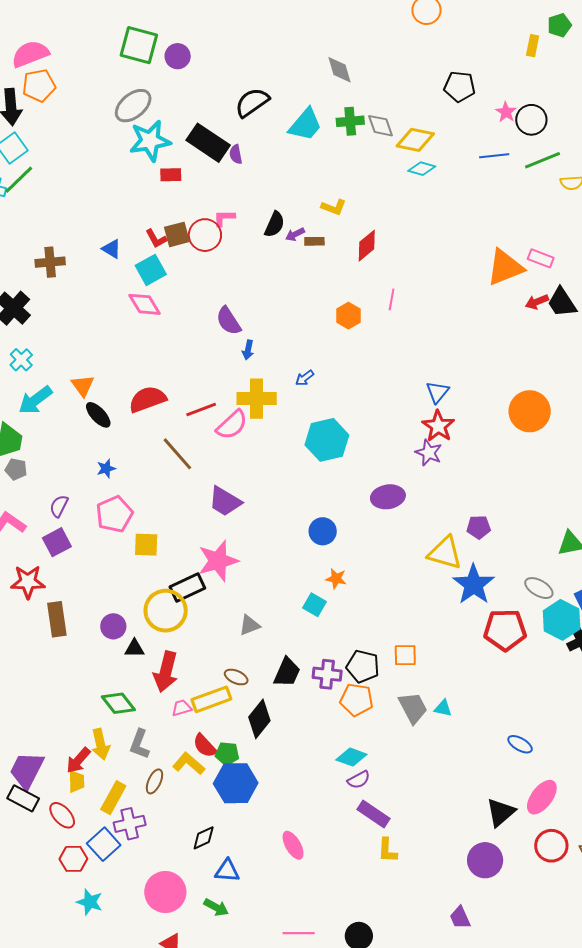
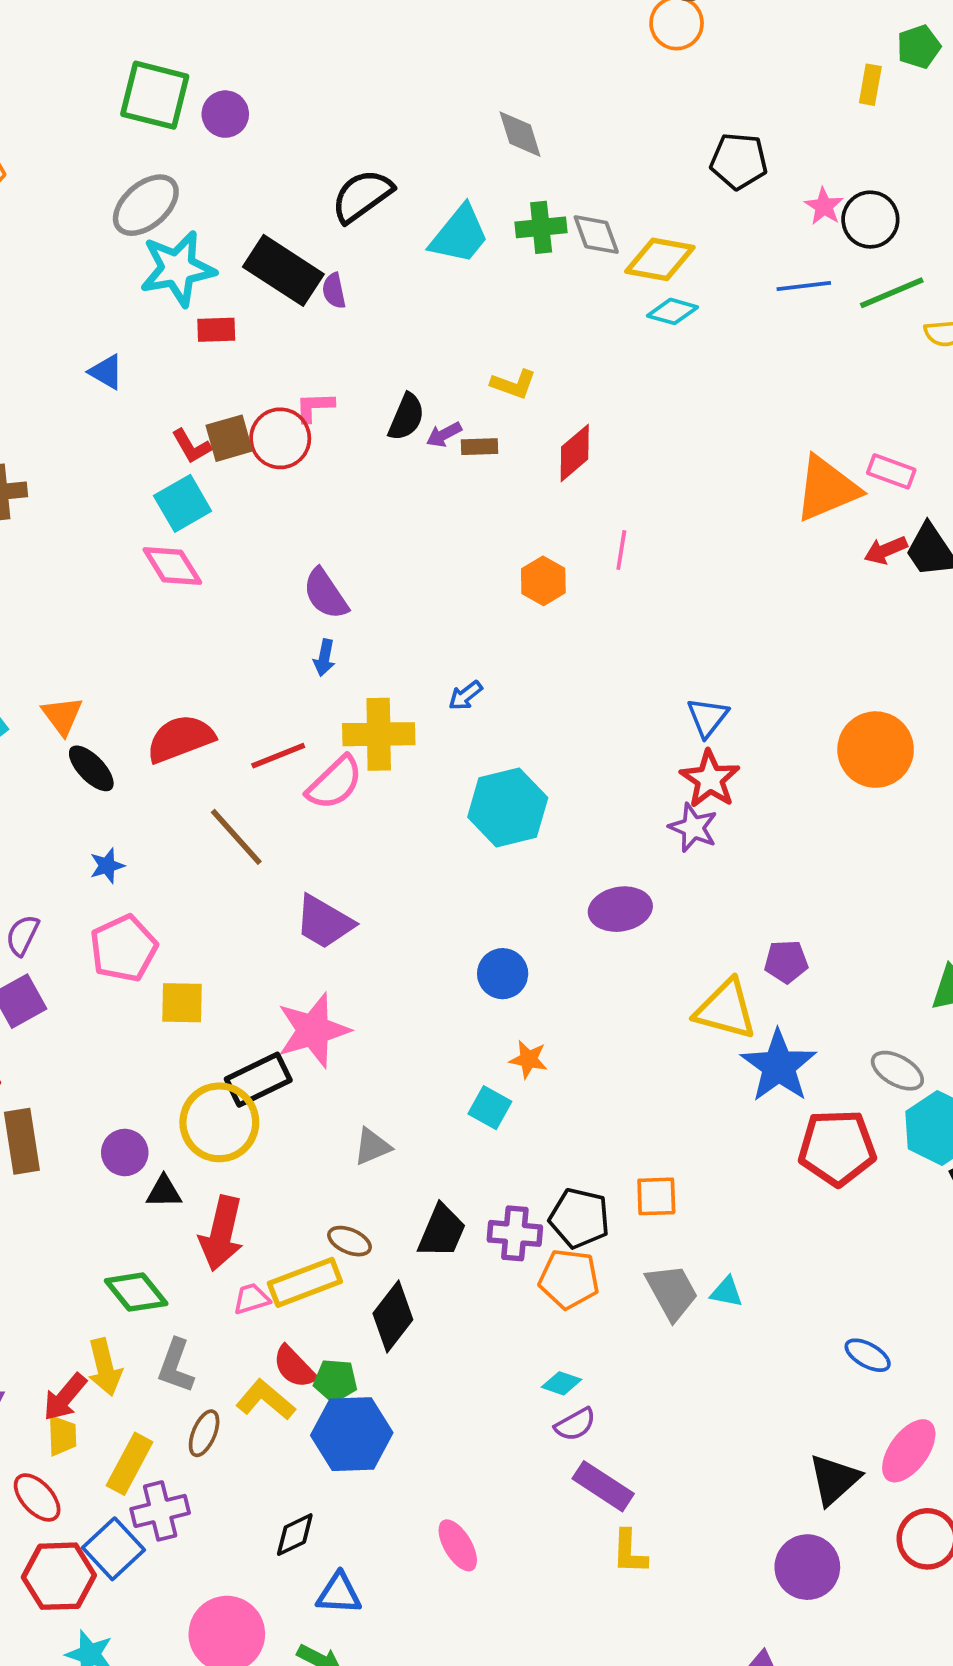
blue triangle: (112, 249) -> (106, 372), moved
blue arrow: (248, 350) -> (324, 658), moved
cyan diamond: (351, 757) -> (562, 1383), size x0.7
red hexagon: (73, 859) -> (59, 1576), size x1.4

